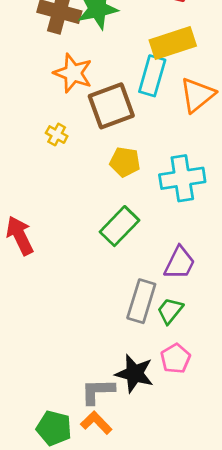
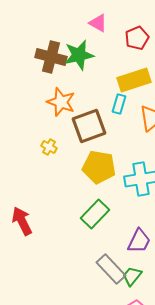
cyan rectangle: (152, 76) -> (119, 104), size x0.7
yellow pentagon: (125, 162) -> (99, 167), size x1.5
gray rectangle: (141, 301) -> (111, 269), turned -60

